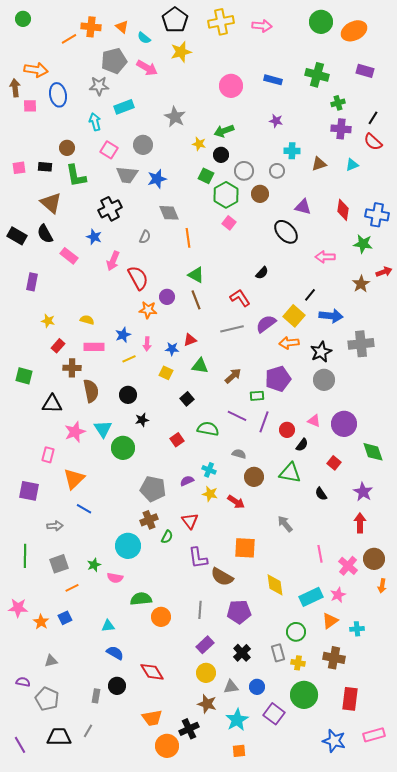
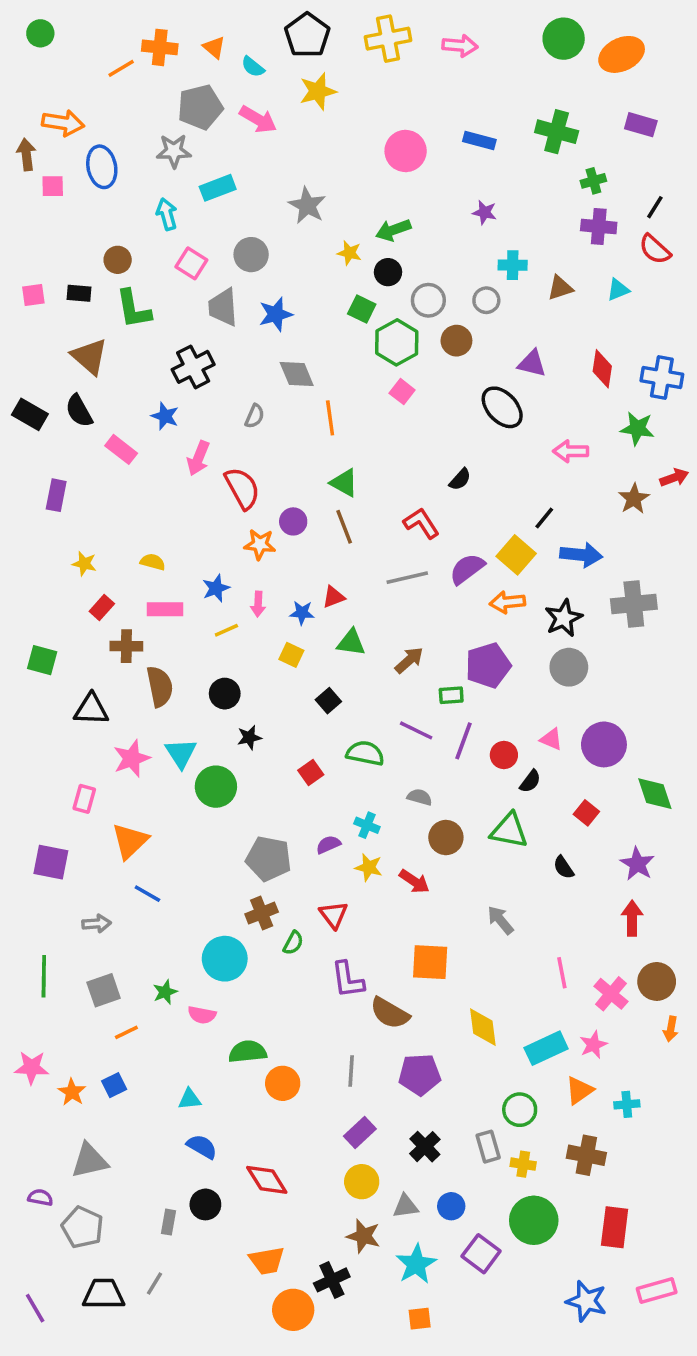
gray trapezoid: (127, 175) -> (223, 307), turned 80
gray triangle: (51, 661) -> (90, 1161), size x1.6

